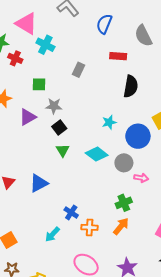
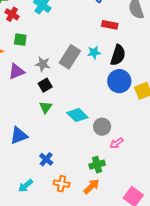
gray rectangle: (79, 70) -> (70, 57), moved, size x1.6
green square: (39, 84) -> (20, 40), moved
cyan star: (109, 122) -> (94, 52), moved
blue circle: (138, 136) -> (119, 81), moved
pink arrow: (141, 178) -> (117, 143), turned 128
blue cross: (71, 212) -> (46, 159), moved

